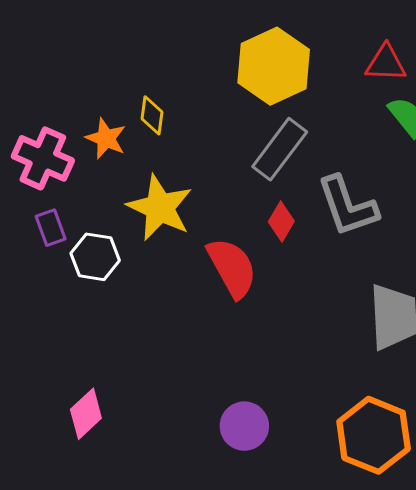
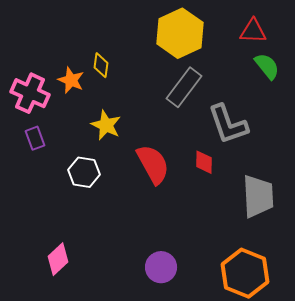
yellow star: (160, 208) -> (106, 125), size x0.7
red diamond: (281, 221) -> (204, 162), moved, turned -30
white hexagon: (95, 257) -> (84, 172), moved

